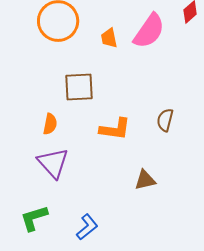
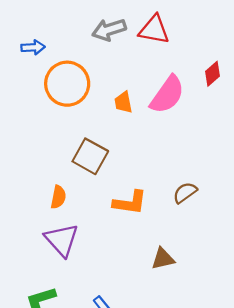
brown square: (79, 87) -> (90, 156), turned 32
brown semicircle: (165, 120) -> (185, 193), turned 40

